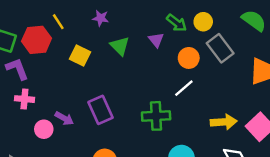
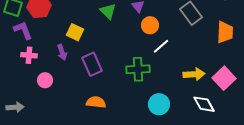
yellow square: (80, 56) -> (75, 32), moved
orange circle: (189, 58) -> (150, 25), moved
purple arrow: (64, 118) -> (62, 52), moved, turned 42

